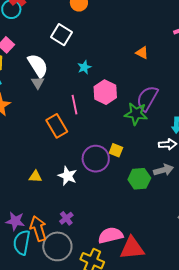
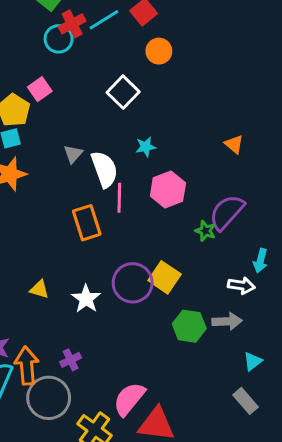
white semicircle: (38, 66) -> (104, 169), moved
green star: (136, 114) -> (205, 231), size x0.6
yellow square: (116, 150) -> (165, 277), size x1.5
pink semicircle: (111, 235) -> (129, 399), turned -50

